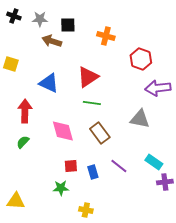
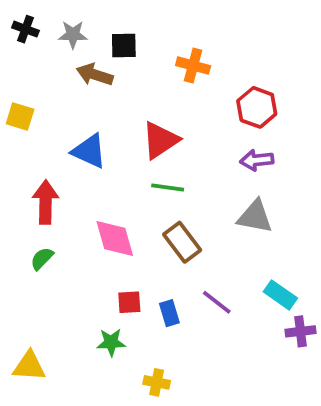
purple arrow: (158, 88) -> (257, 160), moved, size x0.7

